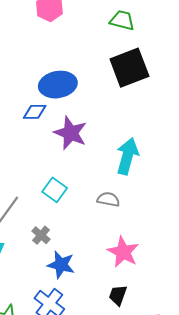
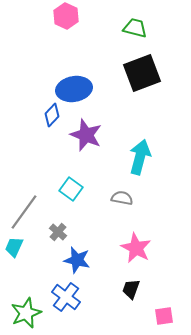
blue diamond: (35, 112) -> (52, 115), turned -45

